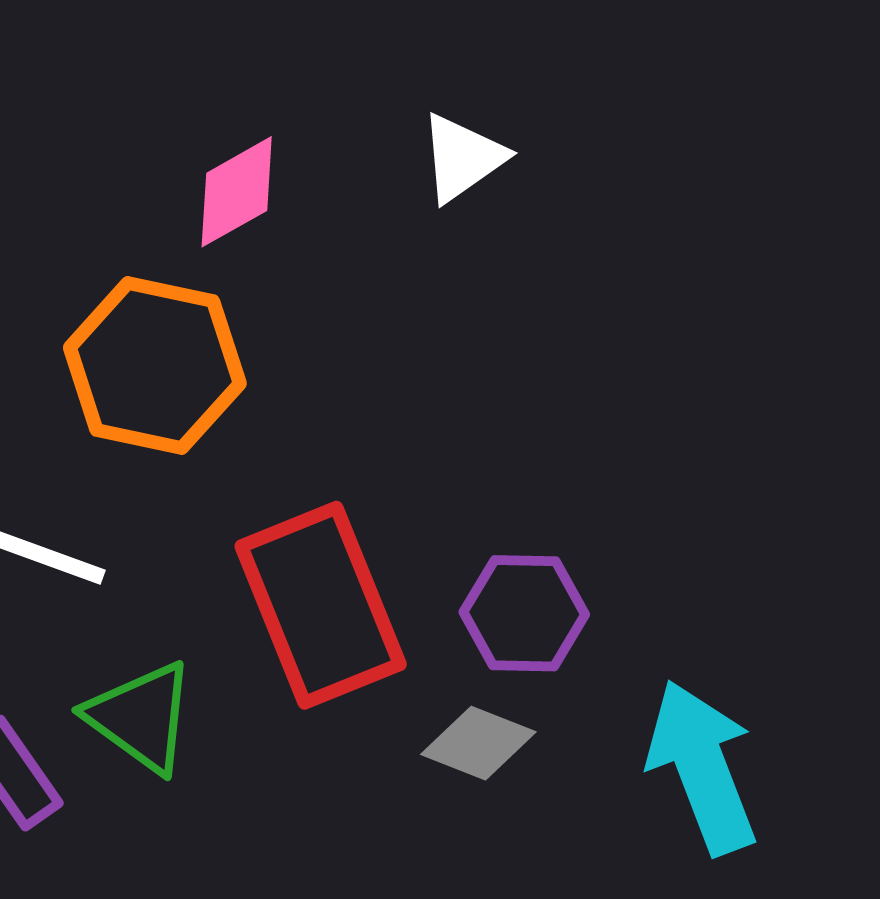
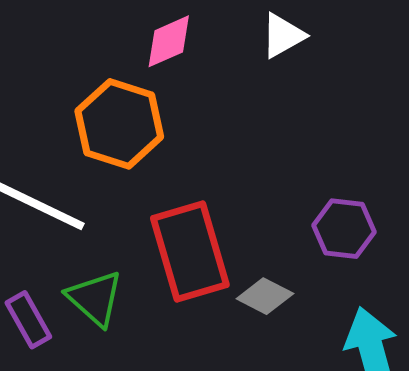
purple hexagon: (524, 613) -> (344, 229), moved
gray diamond: (478, 743) -> (265, 296), moved

